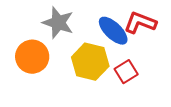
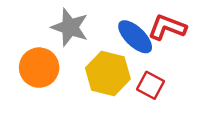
red square: (126, 72) -> (151, 85), turned -30

